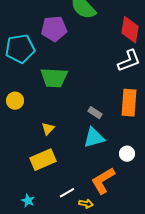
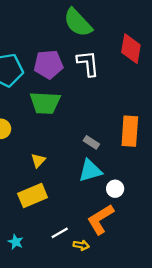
purple pentagon: (54, 29) -> (48, 64), moved
white L-shape: (129, 61) -> (88, 63), moved, turned -75
white circle: (127, 154) -> (115, 189), moved

